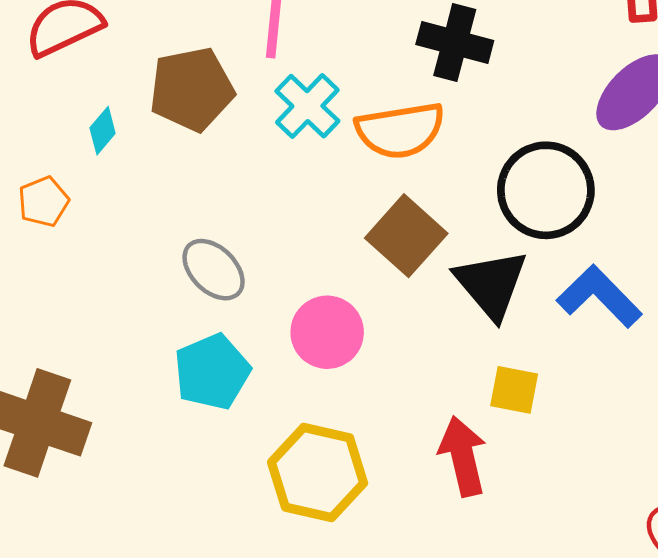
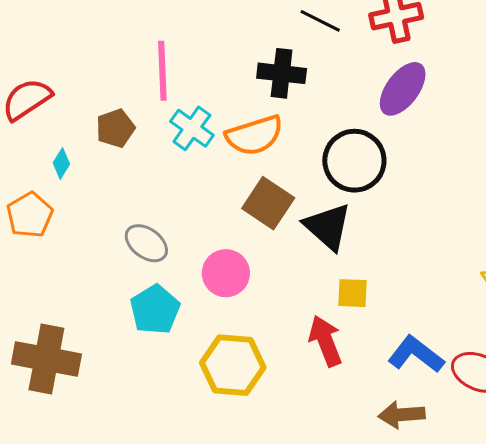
brown pentagon: (192, 89) -> (115, 128), size x0.7
orange pentagon: (44, 202) -> (30, 215), size x1.4
blue L-shape: (599, 296) -> (416, 354), moved

